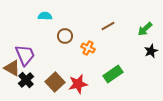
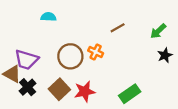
brown circle: (65, 36) -> (70, 56), moved, size x1.5
purple trapezoid: (25, 55) -> (26, 60), turned 130
green rectangle: (113, 74) -> (130, 94), moved

